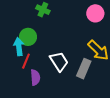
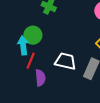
white trapezoid: (59, 61) -> (65, 61), turned -45

